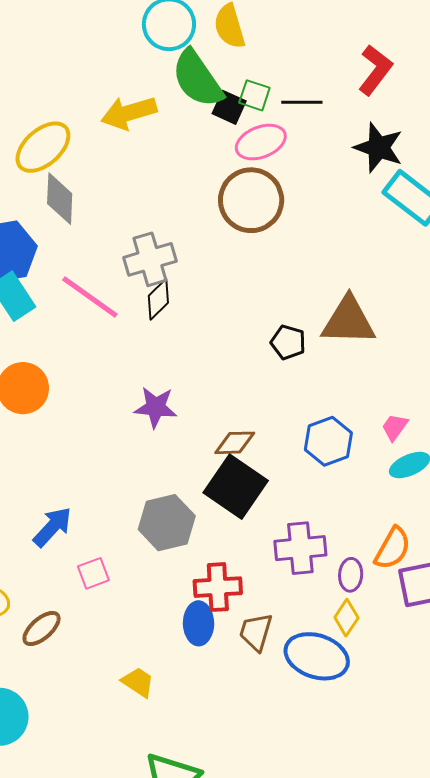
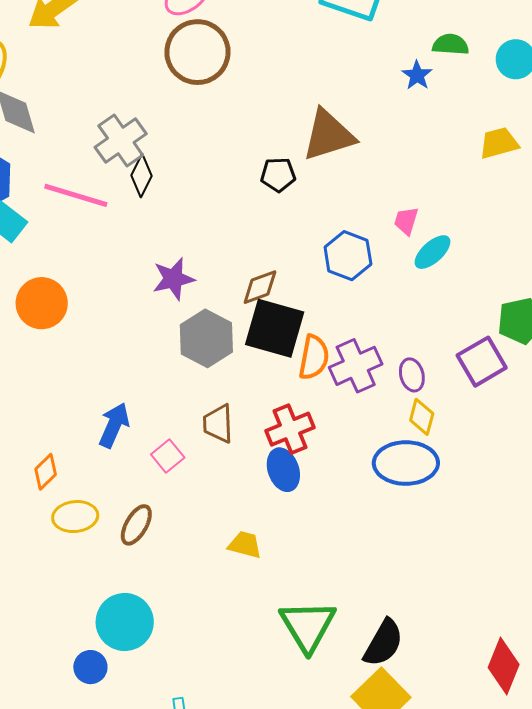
gray hexagon: (167, 523) -> (206, 338), moved
orange semicircle: (393, 548) -> (314, 357), moved
brown trapezoid: (256, 632) -> (218, 424), moved

